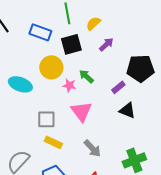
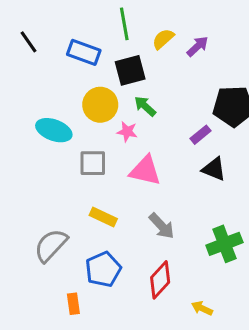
purple arrow: (106, 44) -> (197, 46), moved
green arrow: (86, 76) -> (145, 106), moved
pink triangle: (81, 111) -> (145, 171), turned -40
gray square: (46, 119) -> (93, 163), moved

